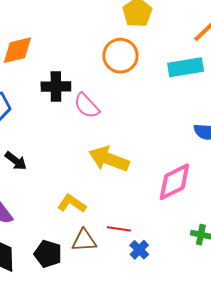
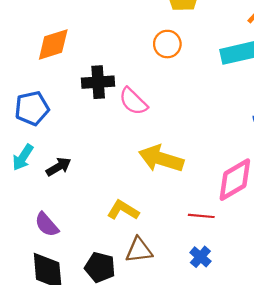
orange circle: (120, 56) -> (167, 44), size x0.7
black arrow: (16, 161) -> (59, 167), turned -65
red line: (119, 229) -> (201, 216), moved

